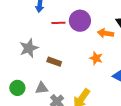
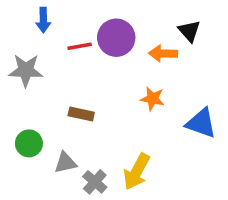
gray star: (29, 48) -> (26, 70), moved, turned 30
green circle: (17, 88) -> (29, 143), moved

